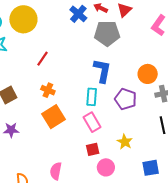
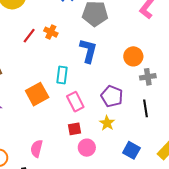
orange cross: (48, 90) -> (51, 32), moved
cyan rectangle: (92, 97) -> (62, 75), moved
purple pentagon: (126, 99) -> (112, 96), moved
blue square: (151, 168) -> (131, 150), turned 36

